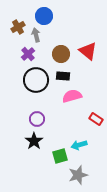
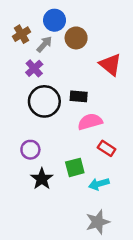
gray arrow: (36, 35) -> (44, 44), turned 56
brown circle: (61, 54) -> (76, 38), moved
purple circle: (37, 119) -> (30, 150), moved
red rectangle: (96, 119) -> (107, 148), moved
green square: (60, 156) -> (75, 167), moved

